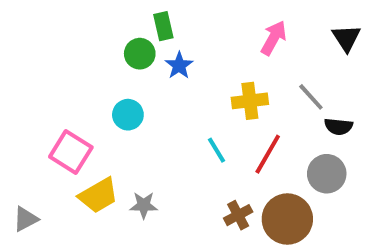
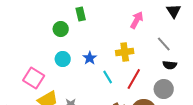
black triangle: (346, 38) -> (174, 11), moved
green circle: (140, 54) -> (61, 29), moved
blue star: (179, 65) -> (90, 58), moved
gray line: (311, 97) -> (164, 44), moved

